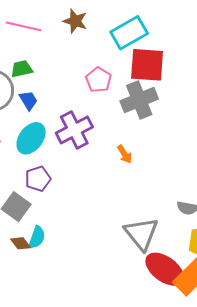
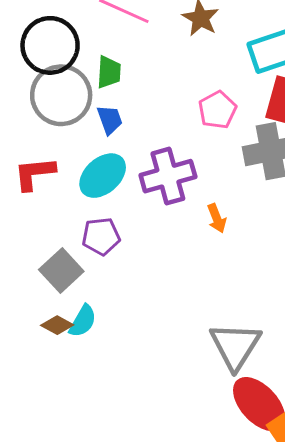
green trapezoid: (22, 69) -> (109, 72), turned 95
orange arrow: (125, 154) -> (217, 218), moved
brown diamond: (21, 243) -> (57, 325), turned -35

